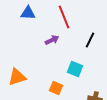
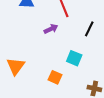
orange triangle: (17, 77) -> (16, 66), turned -36

